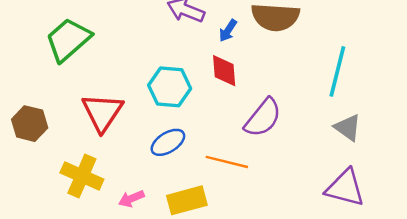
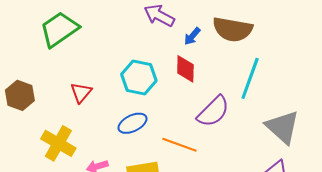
cyan line: (337, 71) -> (250, 78), moved
red triangle: (102, 112) -> (81, 93), size x0.6
gray triangle: (348, 127) -> (283, 127), size x1.5

